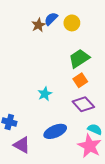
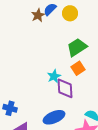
cyan star: (45, 94) -> (54, 76), moved
purple diamond: (83, 104) -> (65, 88), moved, turned 40

